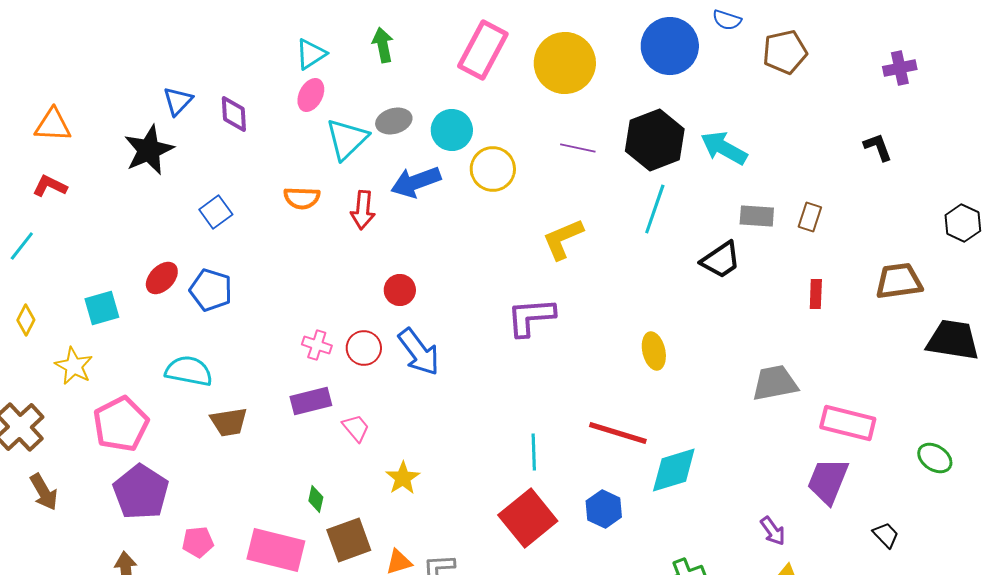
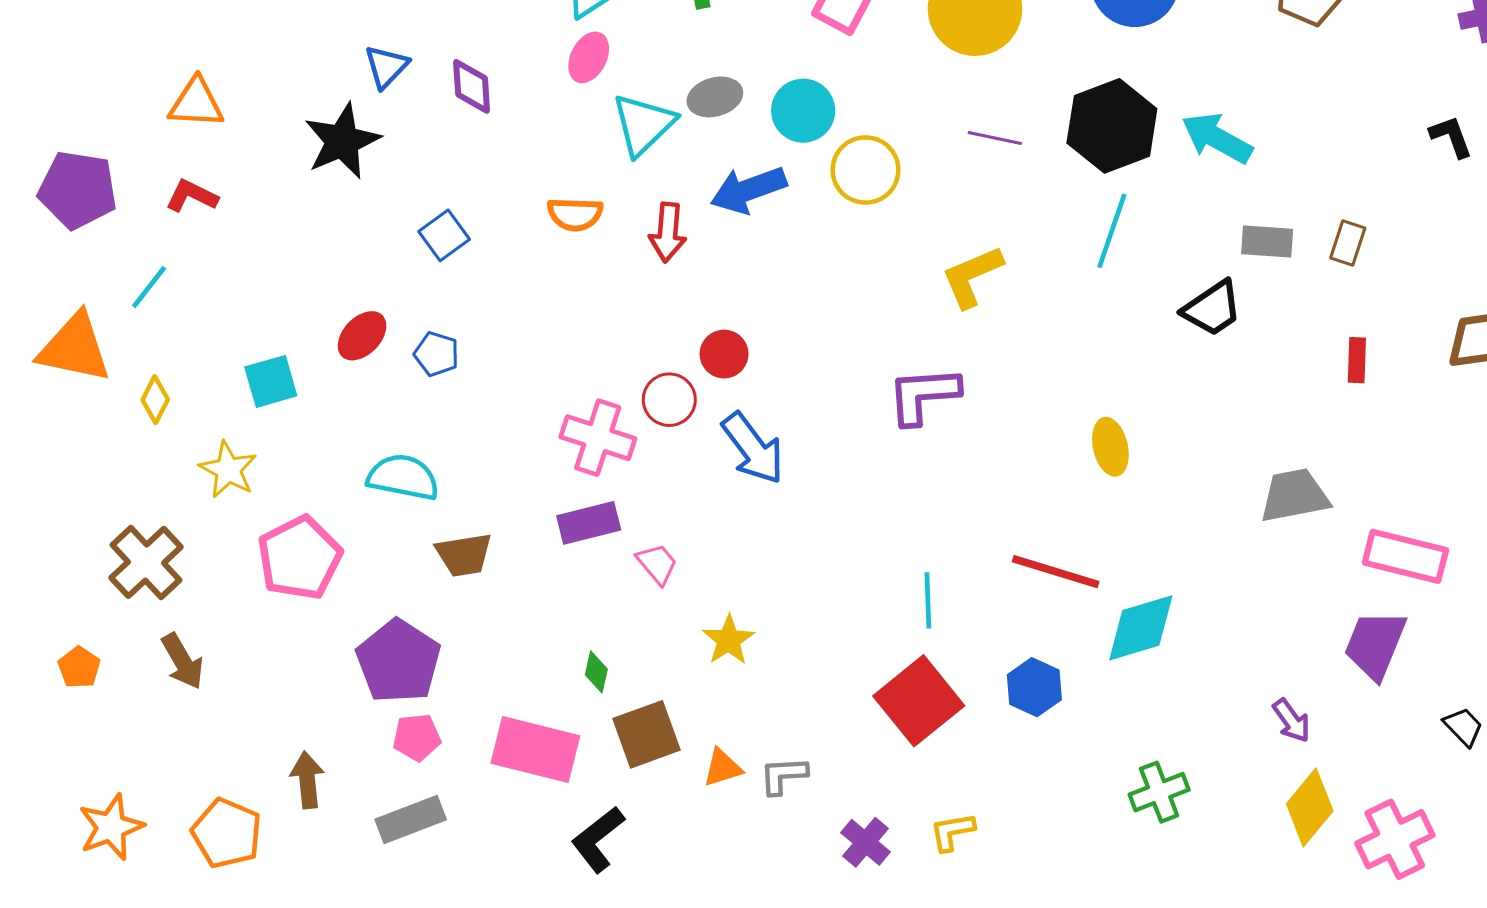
blue pentagon: (211, 290) -> (437, 354), size x0.7
pink cross: (317, 345) -> (598, 438), size x1.6
red circle: (364, 348) -> (669, 400), moved
purple pentagon: (141, 492) -> (399, 661), moved

